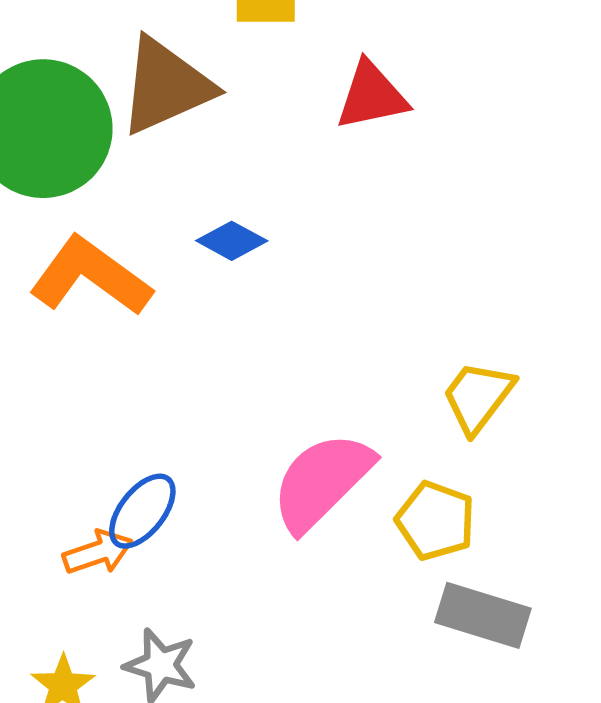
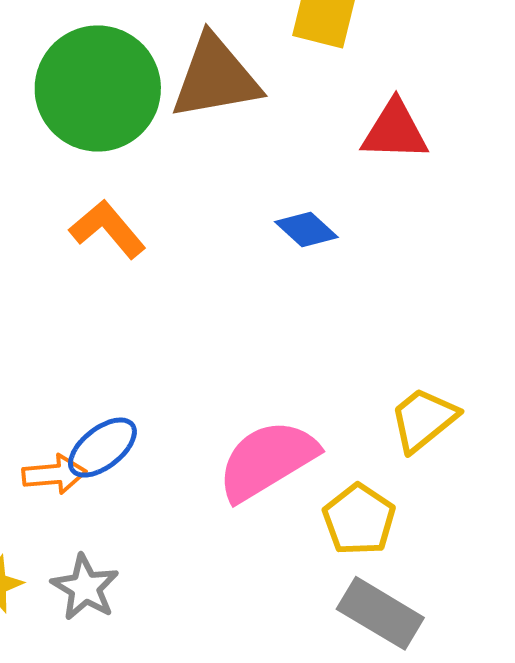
blue diamond: (232, 241) -> (306, 229), moved
orange L-shape: (90, 276) -> (108, 229), size x0.7

